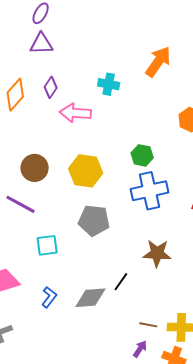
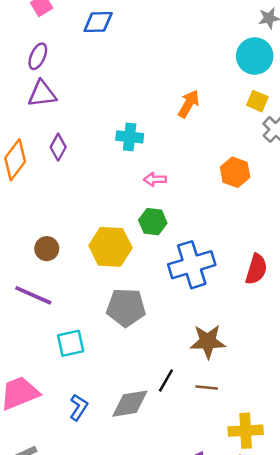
orange arrow: (158, 62) -> (189, 104), size x0.7
pink arrow: (75, 113) -> (155, 179), moved, size x0.6
green hexagon: (142, 155) -> (153, 222), moved
brown circle: (35, 168) -> (47, 249), size x0.7
brown line: (148, 325) -> (207, 388), moved

